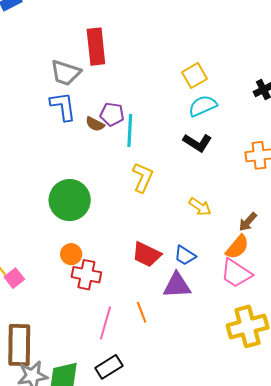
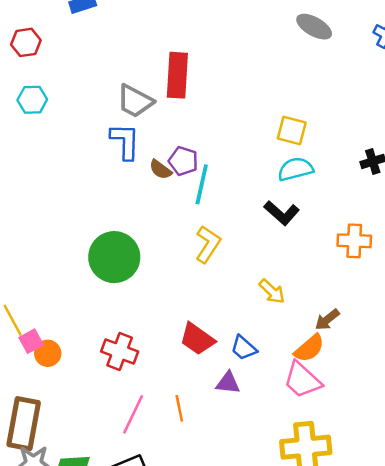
yellow square: (194, 76) -> (292, 130), turned 35
orange circle: (71, 254) -> (48, 353), moved
purple triangle: (177, 285) -> (228, 383), size x0.7

